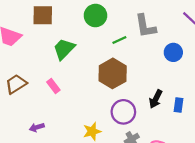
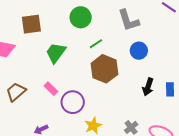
green line: (119, 40) -> (96, 44), moved
blue circle: (173, 52) -> (139, 51), moved
purple circle: (123, 112) -> (73, 102), moved

